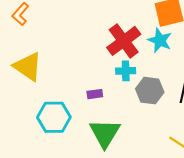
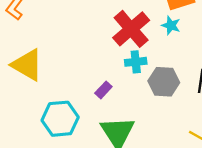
cyan star: (160, 40) -> (171, 25), size x0.7
purple rectangle: (95, 94) -> (103, 90), turned -35

